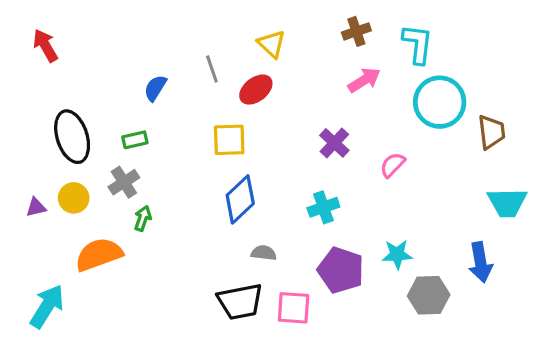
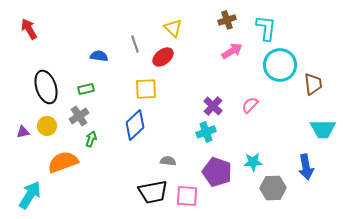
blue semicircle: (155, 88) -> (99, 56), turned 66
purple cross: (334, 143) -> (213, 106), moved
blue diamond: (240, 199) -> (135, 125), moved

